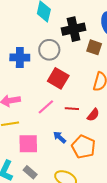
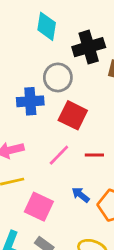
blue cross: (20, 58) -> (30, 101), moved
pink square: (28, 144) -> (39, 207), turned 30

